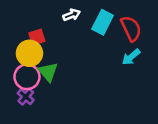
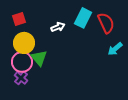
white arrow: (72, 15) -> (58, 27), moved
red square: (37, 37) -> (19, 19), moved
cyan arrow: (131, 57) -> (115, 49), moved

